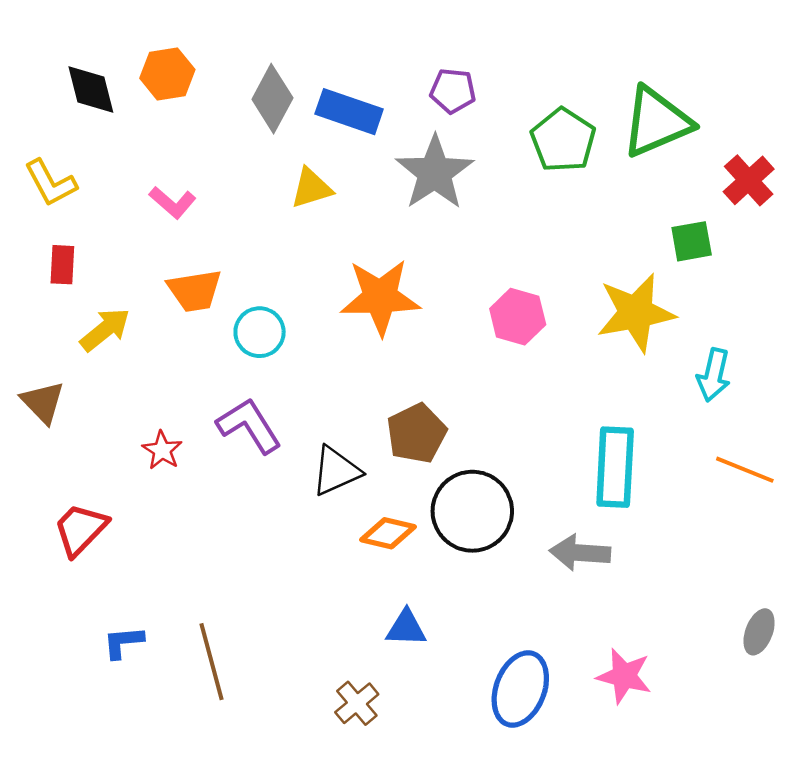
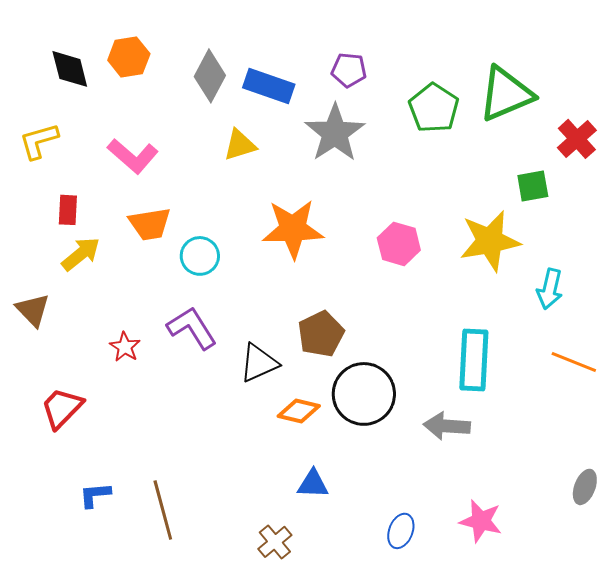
yellow L-shape: (51, 183) -> (39, 141), turned 102
pink L-shape: (173, 202) -> (133, 156), size x1.4
red rectangle: (62, 265) -> (68, 210), moved
blue ellipse: (520, 689) -> (401, 531), size x0.6

